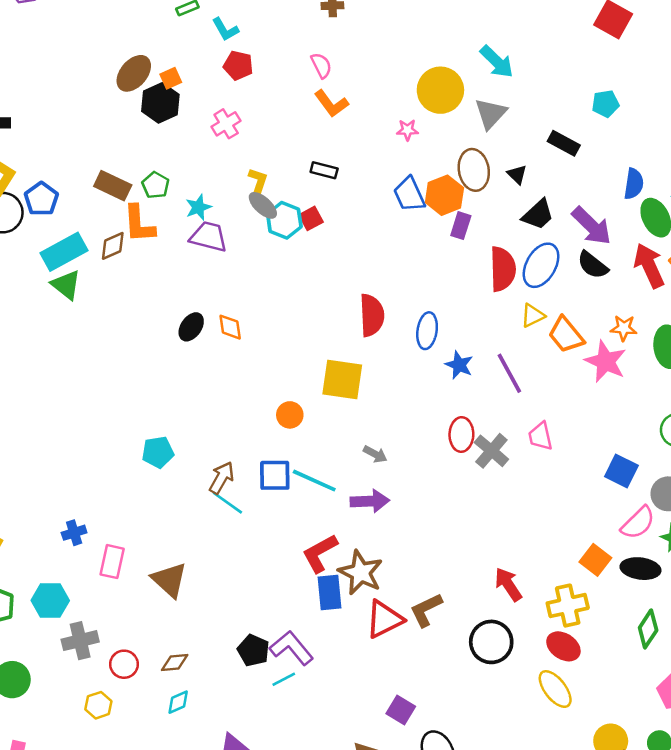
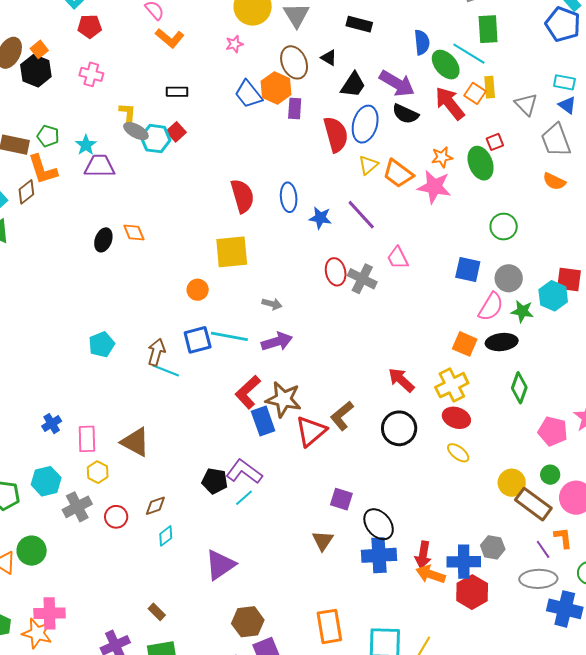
pink cross: (226, 124) -> (91, 74), turned -30
yellow ellipse: (555, 689) -> (458, 453), size x0.7
yellow hexagon: (98, 705) -> (98, 472), moved

